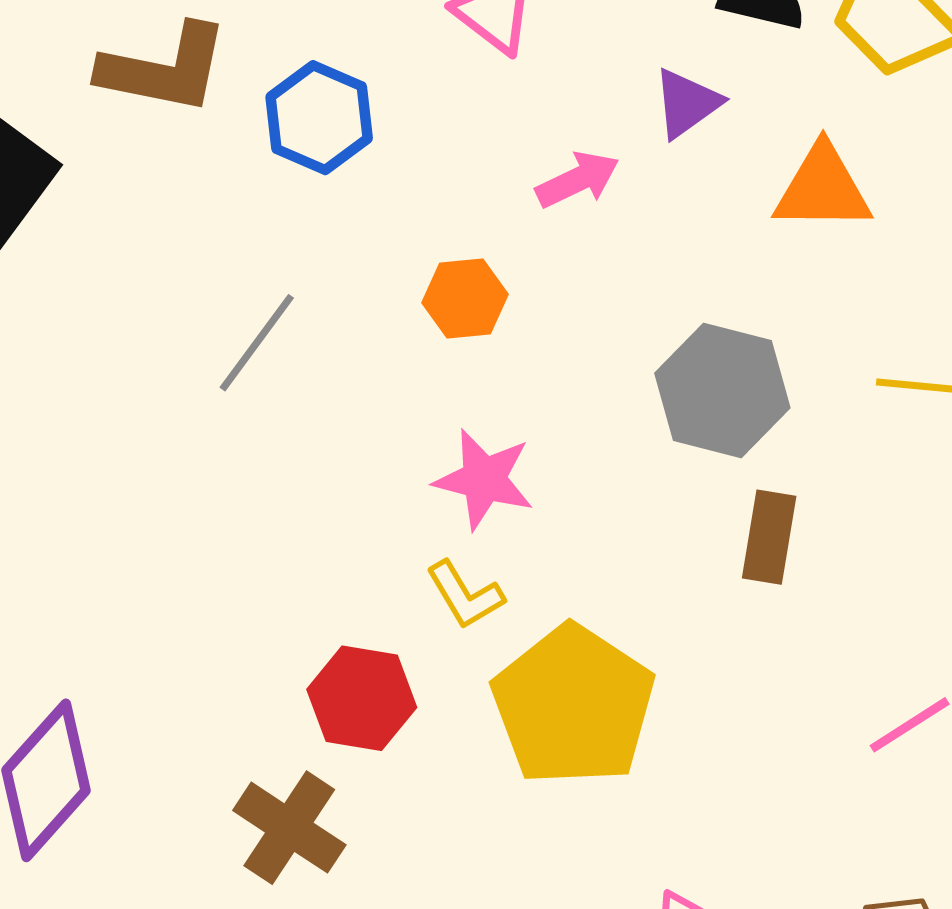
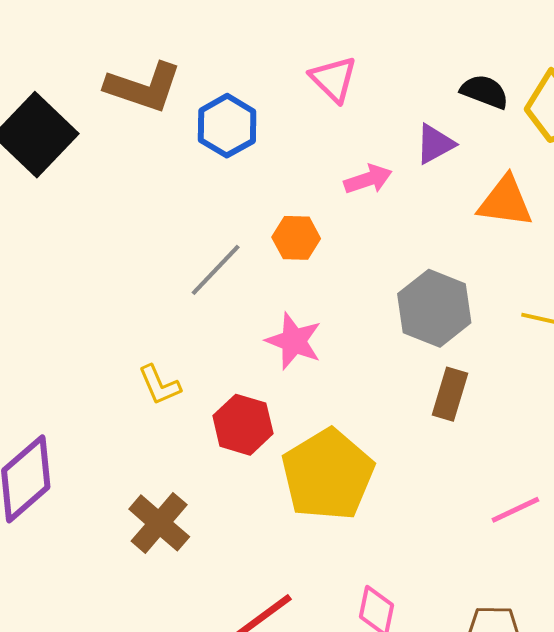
gray line: (257, 343) -> (216, 270), moved
yellow L-shape: (465, 595) -> (159, 385), moved
red hexagon: (362, 698) -> (243, 425), moved

